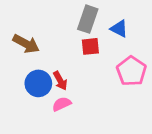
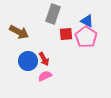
gray rectangle: (88, 19) -> (53, 14), moved
pink pentagon: (131, 71) -> (86, 37), moved

